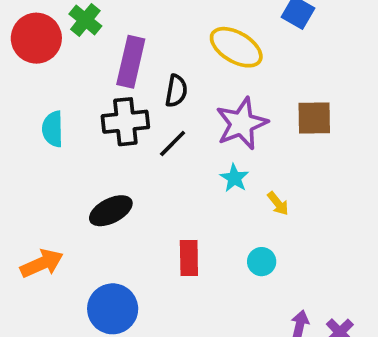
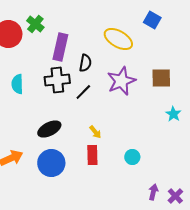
cyan star: (234, 178) -> (173, 114), moved
yellow arrow: (278, 203) -> (95, 132), moved
blue circle: (113, 309) -> (51, 163), moved

